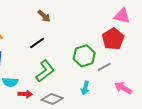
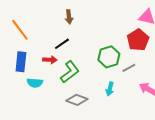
brown arrow: (44, 16) -> (69, 17), turned 40
red arrow: (25, 94) -> (50, 60), moved

